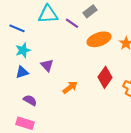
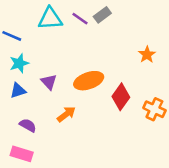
purple line: (72, 23) -> (80, 19), moved
orange ellipse: (99, 39) -> (89, 81), moved
orange arrow: (70, 87) -> (66, 114), moved

